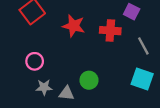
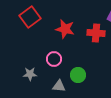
pink circle: (35, 61) -> (54, 59), moved
gray star: (44, 87) -> (30, 74), moved

